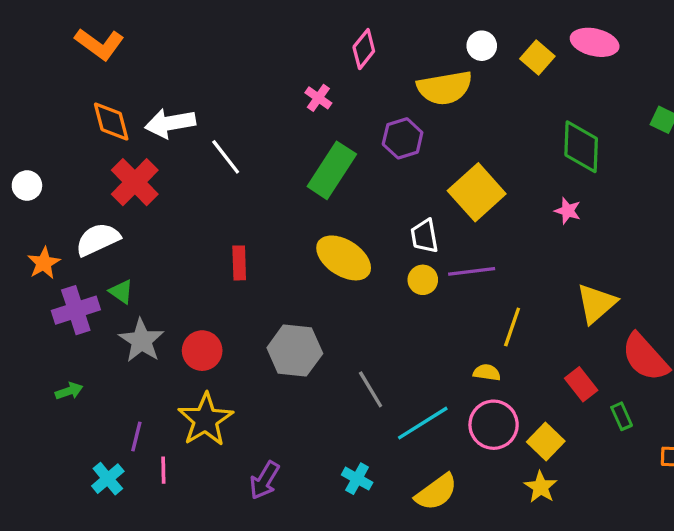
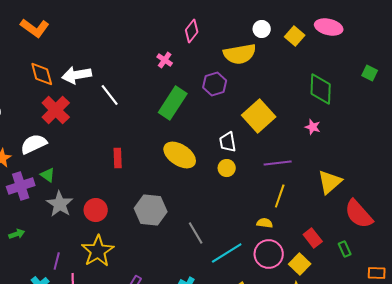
purple line: (472, 271) -> (278, 163), moved
red rectangle: (581, 384) -> (313, 238), moved

